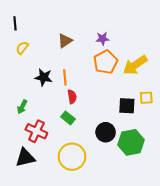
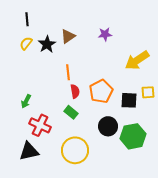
black line: (15, 23) -> (27, 19), moved
orange pentagon: (106, 62) -> (101, 91), moved
black star: (44, 77) -> (47, 44), moved, turned 30

